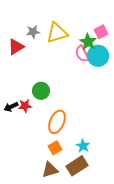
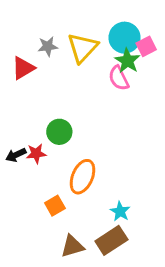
yellow triangle: (57, 33) -> (82, 48), turned -30
cyan circle: (98, 56) -> (125, 38), moved
orange square: (55, 148) -> (55, 206), moved

